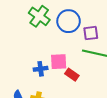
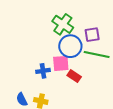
green cross: (39, 16) -> (63, 24), moved
blue circle: (69, 21) -> (70, 46), moved

